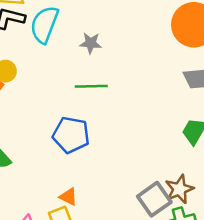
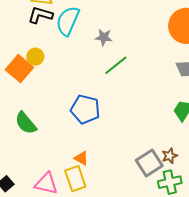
green line: (91, 86) -> (116, 65), moved, turned -40
brown star: (179, 189) -> (170, 156), size x0.7

